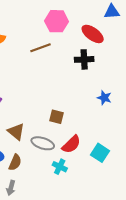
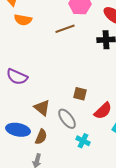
gray ellipse: (43, 143) -> (67, 119), turned 35
red semicircle: (71, 144) -> (103, 111), moved

